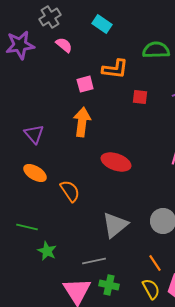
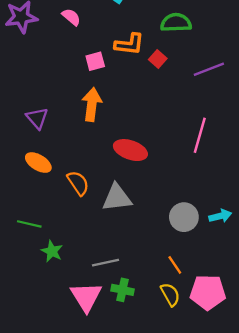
red square: (140, 97) -> (158, 59), moved, turned 35
gray triangle: (115, 225) -> (117, 198), moved, turned 32

